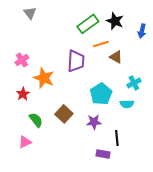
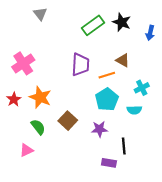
gray triangle: (30, 13) -> (40, 14), moved
orange line: (101, 44) -> (107, 75), moved
pink cross: (22, 60) -> (23, 63), size x1.5
orange star: (44, 78) -> (40, 97), moved
red star: (23, 94) -> (14, 99), moved

